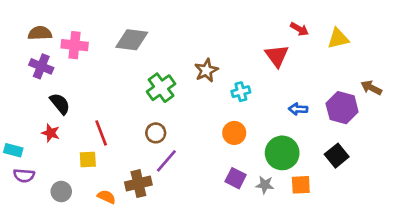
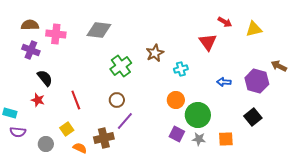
green circle: (282, 153) -> (198, 115), moved
yellow square: (88, 160) -> (67, 129), moved, turned -32

